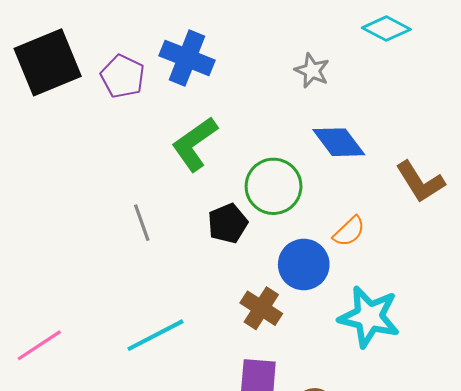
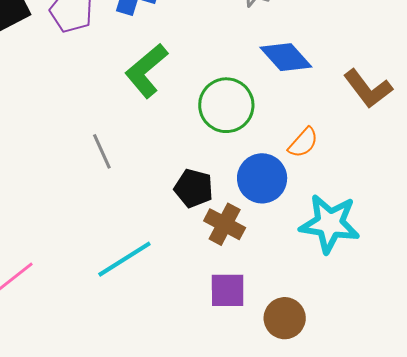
black pentagon: (228, 223) -> (194, 188), moved, turned -30

